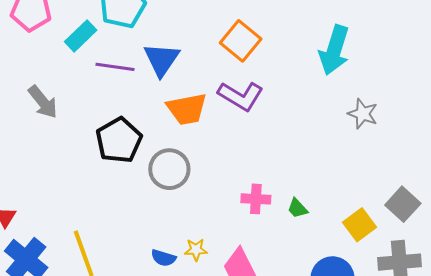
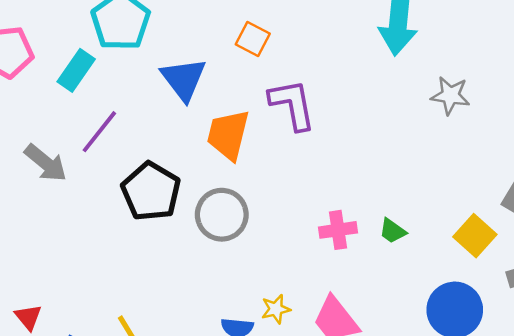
orange square: (241, 41) -> (253, 39), moved, size x0.7
purple line: (115, 67) -> (99, 132), moved, turned -48
purple L-shape: (241, 96) -> (292, 105), turned -120
orange trapezoid: (187, 109) -> (228, 135), turned 126

